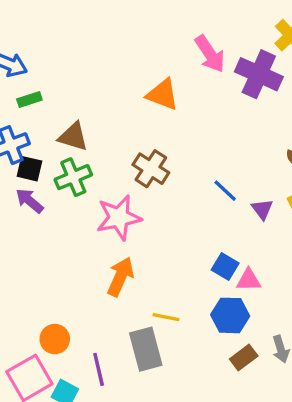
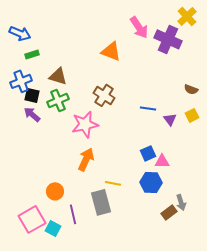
blue line: (225, 191) -> (148, 108), turned -35
blue square: (225, 266) -> (148, 153), turned 35
orange circle: (55, 339) -> (55, 191), moved
brown rectangle: (244, 358) -> (169, 212), moved

